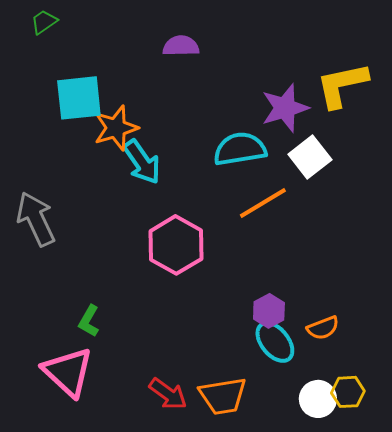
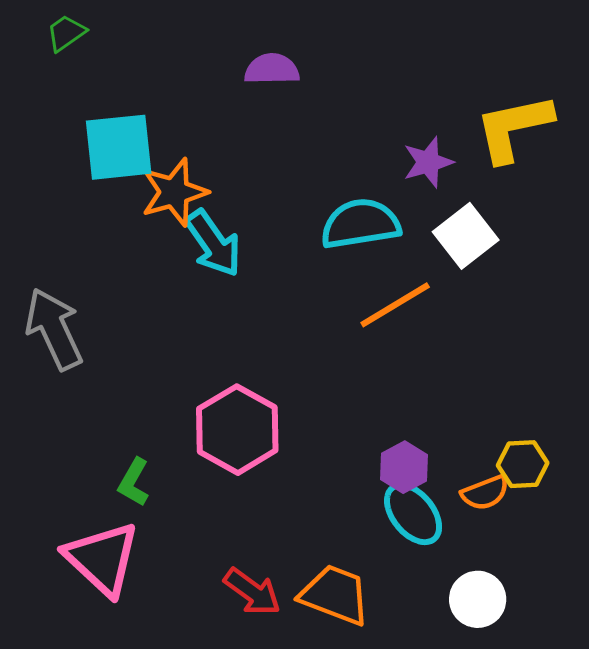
purple star: (285, 108) -> (428, 162), size x0.7
pink hexagon: (176, 245) -> (237, 430), moved
yellow hexagon: (348, 392) -> (523, 464), moved
orange trapezoid: (223, 396) -> (335, 595), turned -150

